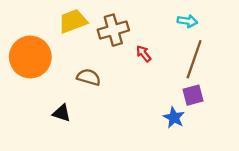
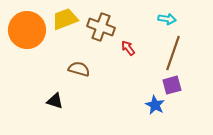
brown cross: (113, 30) -> (101, 27), turned 36
orange circle: (30, 57) -> (27, 30), moved

